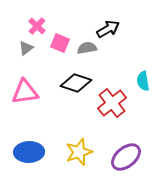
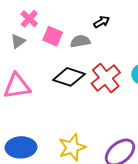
black arrow: (108, 29) -> (102, 22), size x0.7
red cross: (112, 103) -> (106, 78), moved

